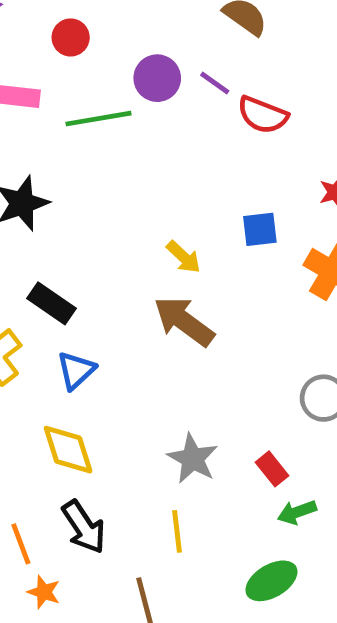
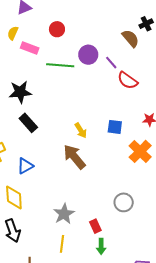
black rectangle: (52, 303) -> (28, 123), moved
green arrow: (297, 512) -> (101, 246), turned -84
yellow line: (177, 531) -> (62, 244), moved

